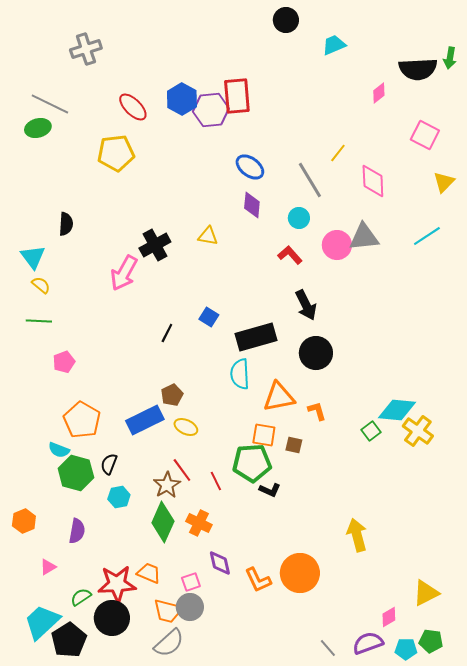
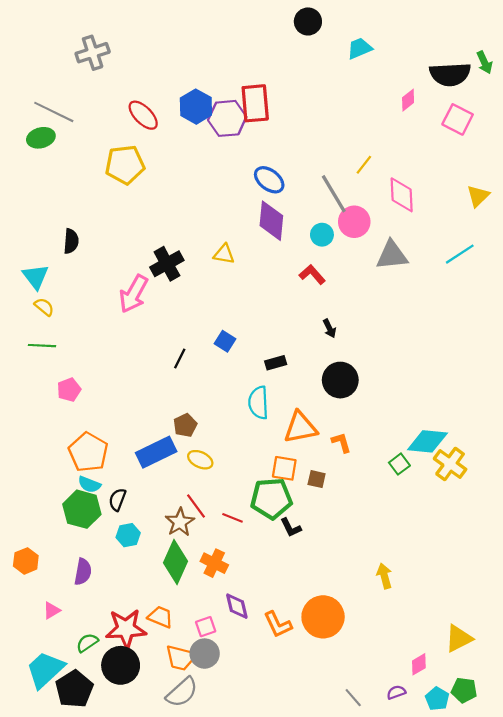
green arrow: (450, 58) -> (485, 62), turned -35
pink square: (425, 135) -> (458, 119), moved
purple diamond: (252, 205) -> (271, 221), size x1.4
pink circle: (337, 245) -> (354, 222), moved
black arrow: (306, 305) -> (329, 328), size x0.6
black rectangle: (256, 337) -> (276, 363), size x0.5
cyan semicircle: (59, 450) -> (89, 484), moved
red line: (216, 481) -> (233, 518), turned -42
black L-shape: (270, 490) -> (291, 528), turned 40
yellow arrow: (357, 535) -> (384, 576), size x0.7
purple semicircle: (368, 643) -> (396, 692), size x0.6
cyan pentagon: (406, 649) -> (437, 699), turned 30

